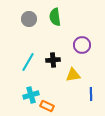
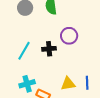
purple circle: (82, 45) -> (69, 36), moved
yellow triangle: (73, 75) -> (68, 84), moved

